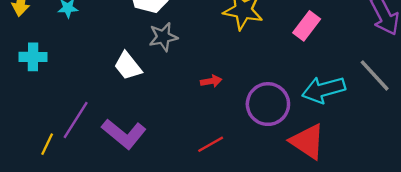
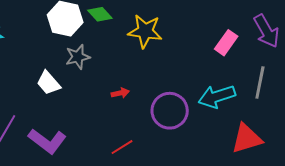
pink rectangle: (307, 26) -> (226, 43), moved
gray line: (375, 75) -> (260, 83), turned 56
red triangle: (308, 142) -> (247, 139), moved, turned -48

